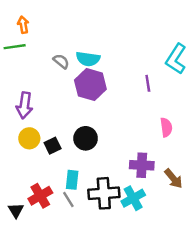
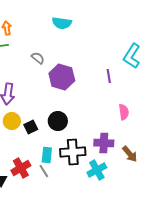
cyan semicircle: (88, 59) -> (62, 23), moved
black cross: (104, 193) -> (73, 152), moved

